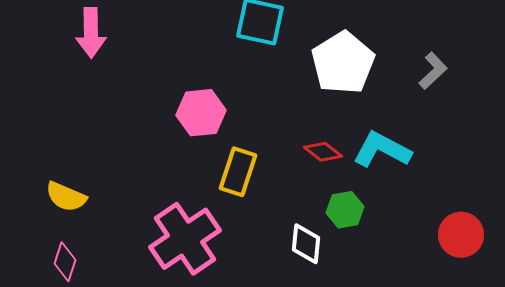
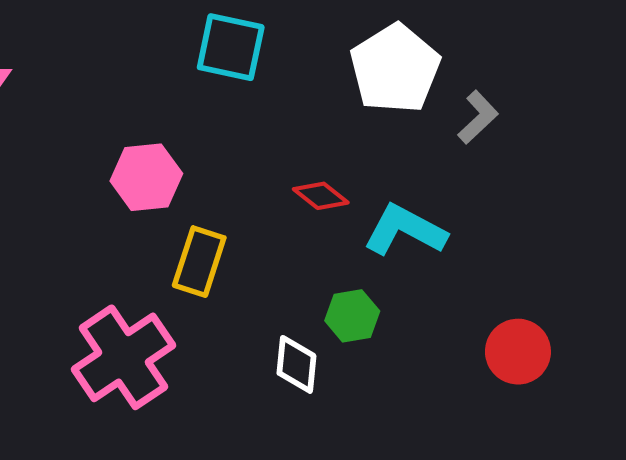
white pentagon: (343, 63) -> (395, 69), moved
red diamond: (323, 152) -> (321, 196), moved

